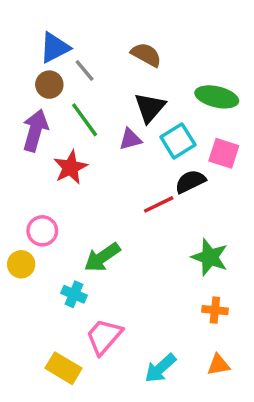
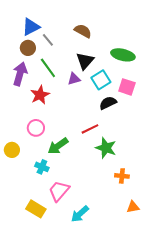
red line: (159, 204) -> (90, 129), moved
pink circle: (42, 231) -> (36, 128), moved
green star: (210, 257) -> (106, 148), moved
orange triangle: (218, 365) -> (133, 207), moved
cyan arrow: (160, 368) -> (80, 214), moved

